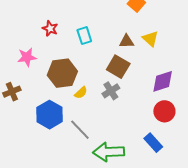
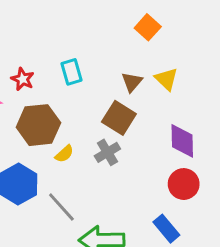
red star: (50, 28) -> (23, 79), moved
brown triangle: (127, 41) -> (132, 82), turned -49
purple diamond: (163, 81) -> (182, 141), turned -75

